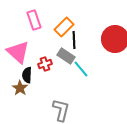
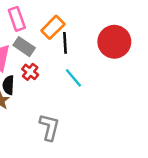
gray rectangle: (66, 56) -> (24, 47), moved
red cross: (45, 64) -> (30, 72), turned -32

